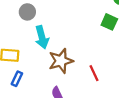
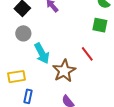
red line: (94, 73) -> (87, 54), moved

